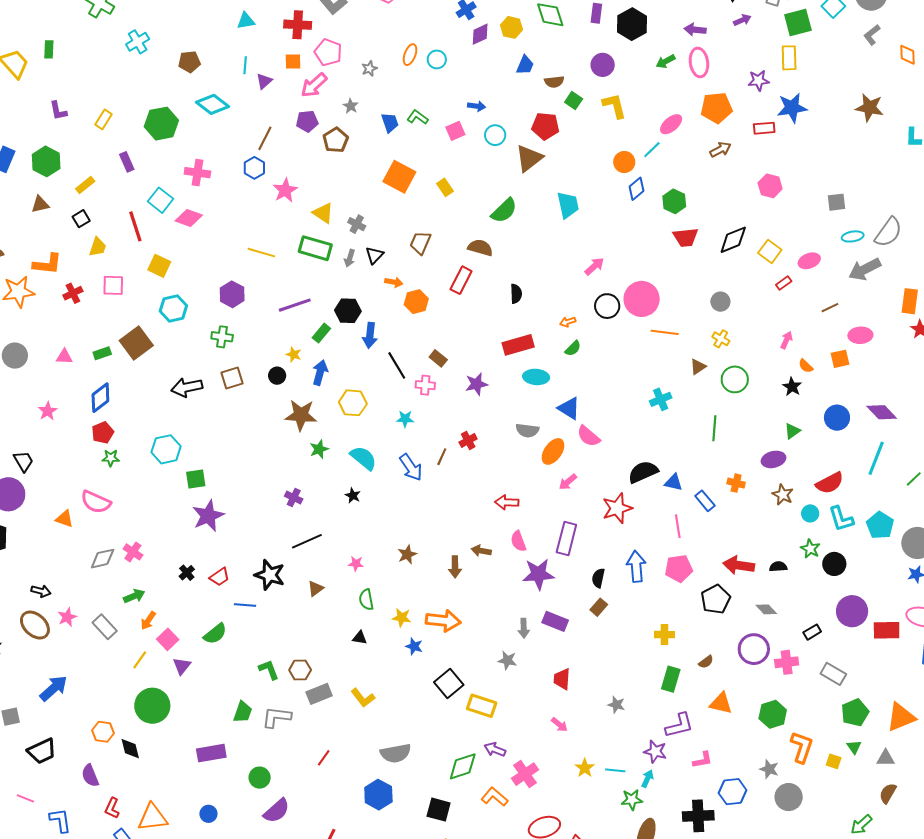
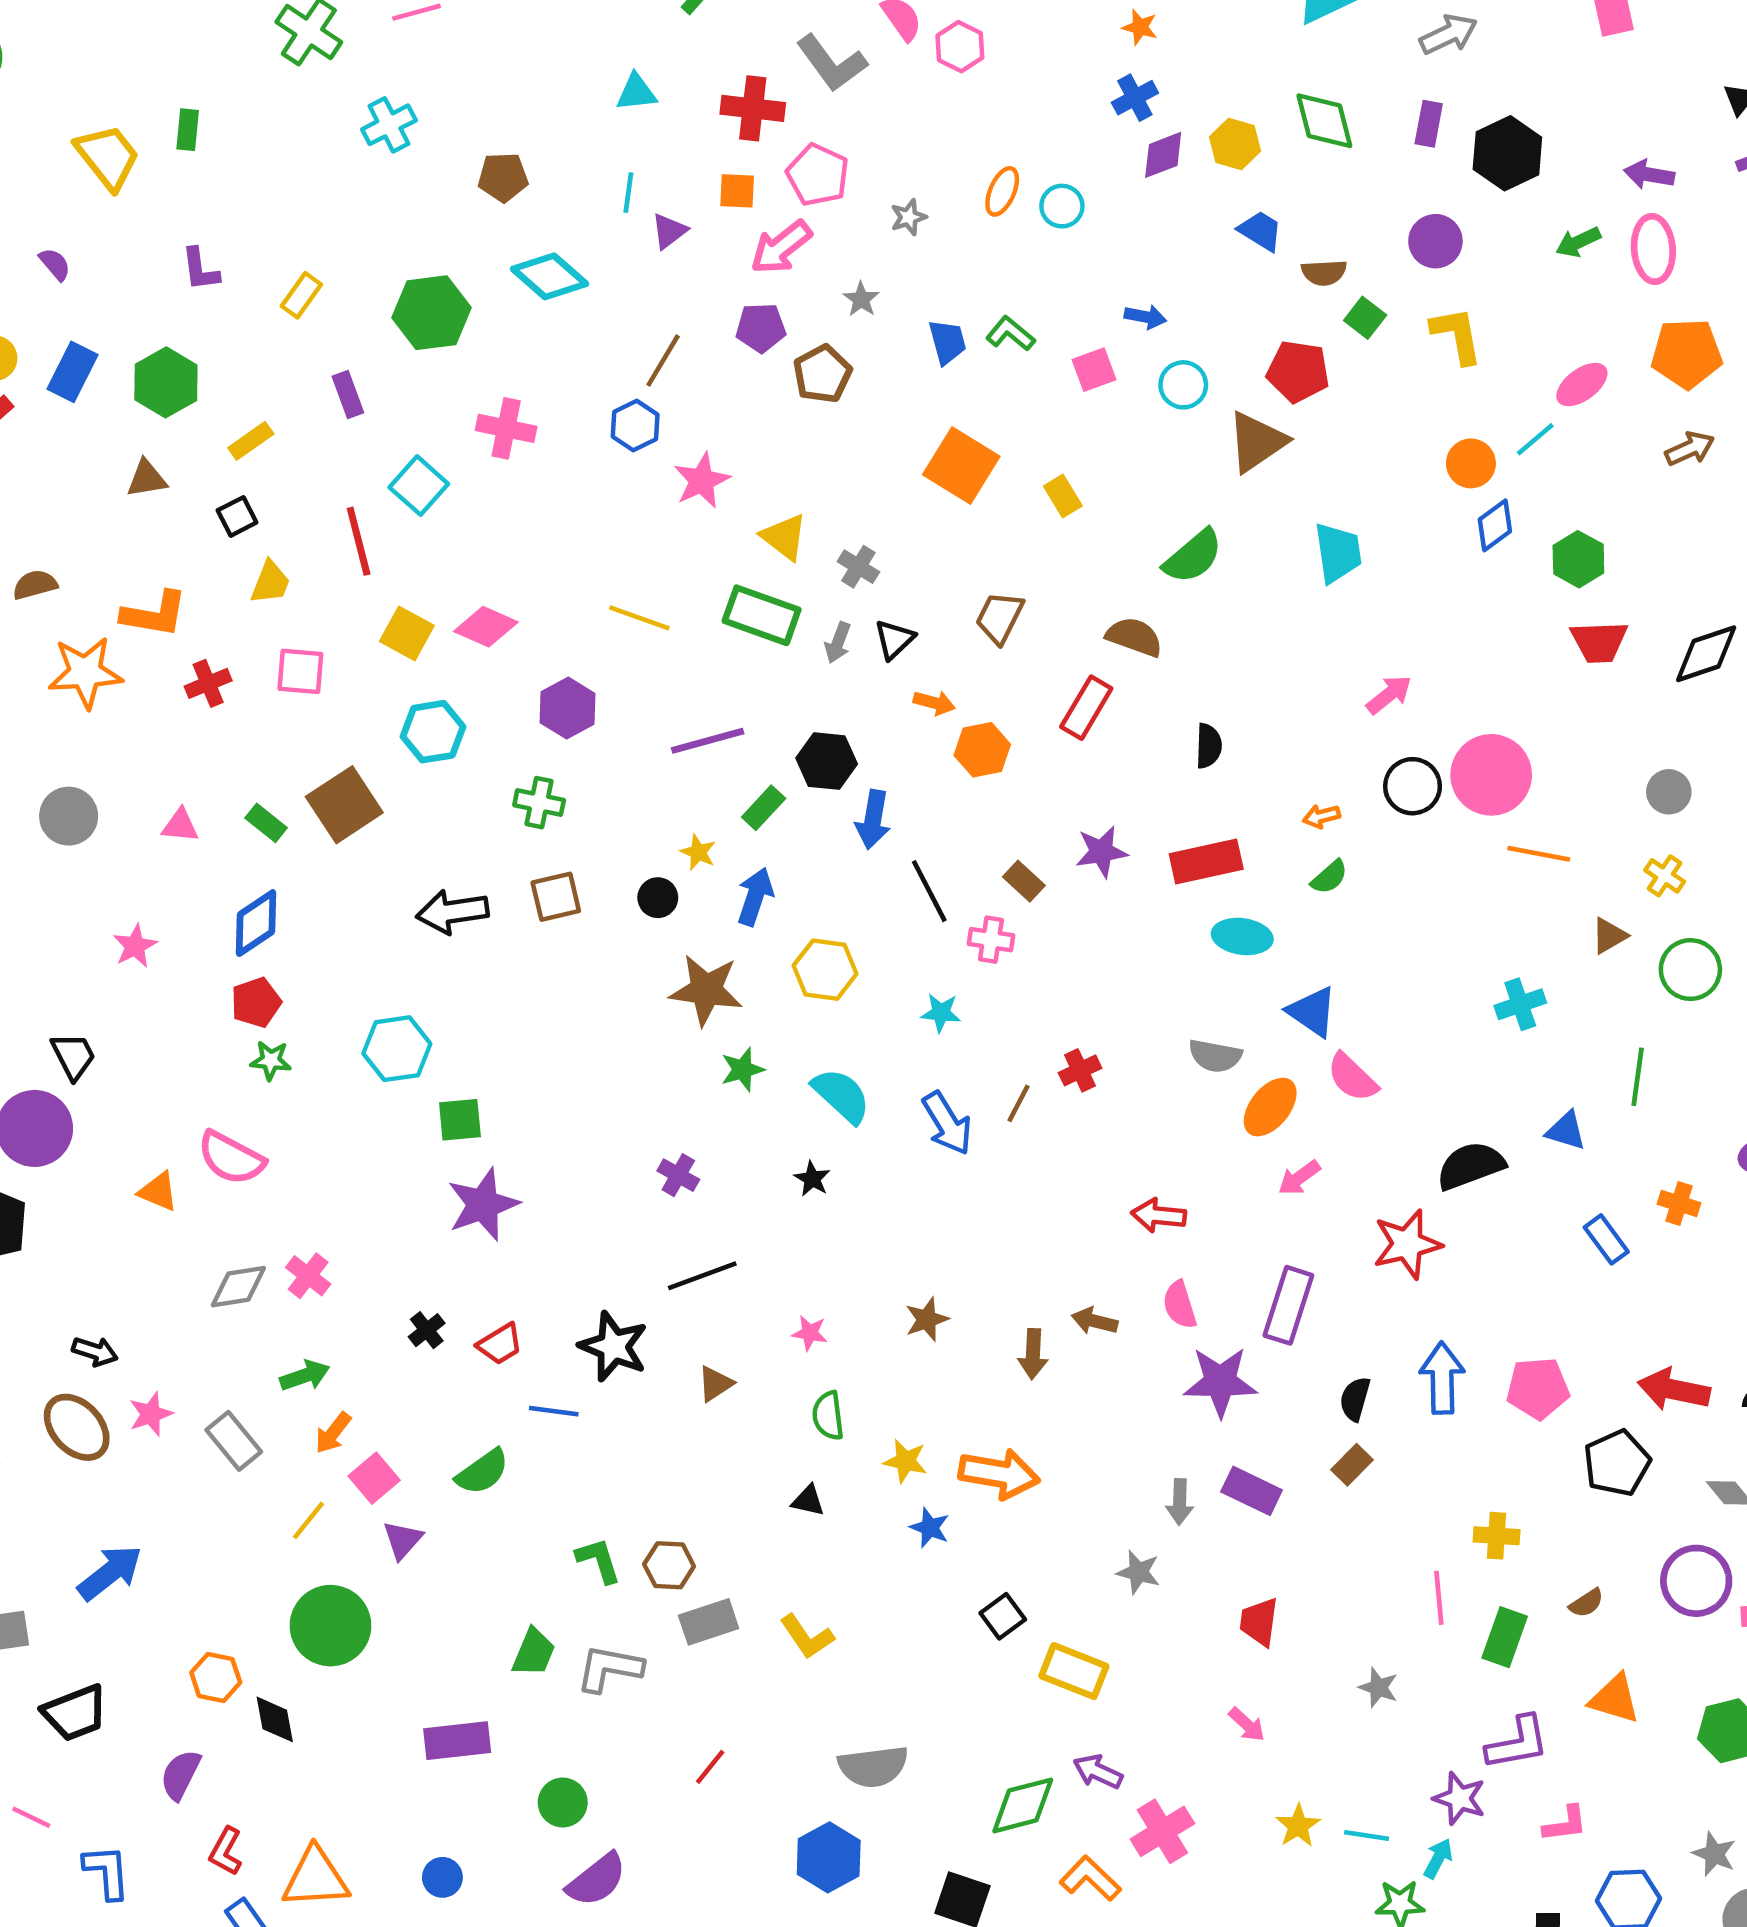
blue trapezoid: (525, 65) -> (1260, 231), turned -85
pink diamond: (189, 218) -> (486, 627), moved
green rectangle: (102, 353) -> (266, 823), turned 54
purple star: (476, 384) -> (1101, 852), moved
blue triangle: (674, 482) -> (1566, 1131), moved
pink line: (678, 526) -> (1439, 1598), moved
black square: (449, 683) -> (1003, 1616), size x0.7
purple semicircle: (90, 776) -> (181, 1775), turned 45

